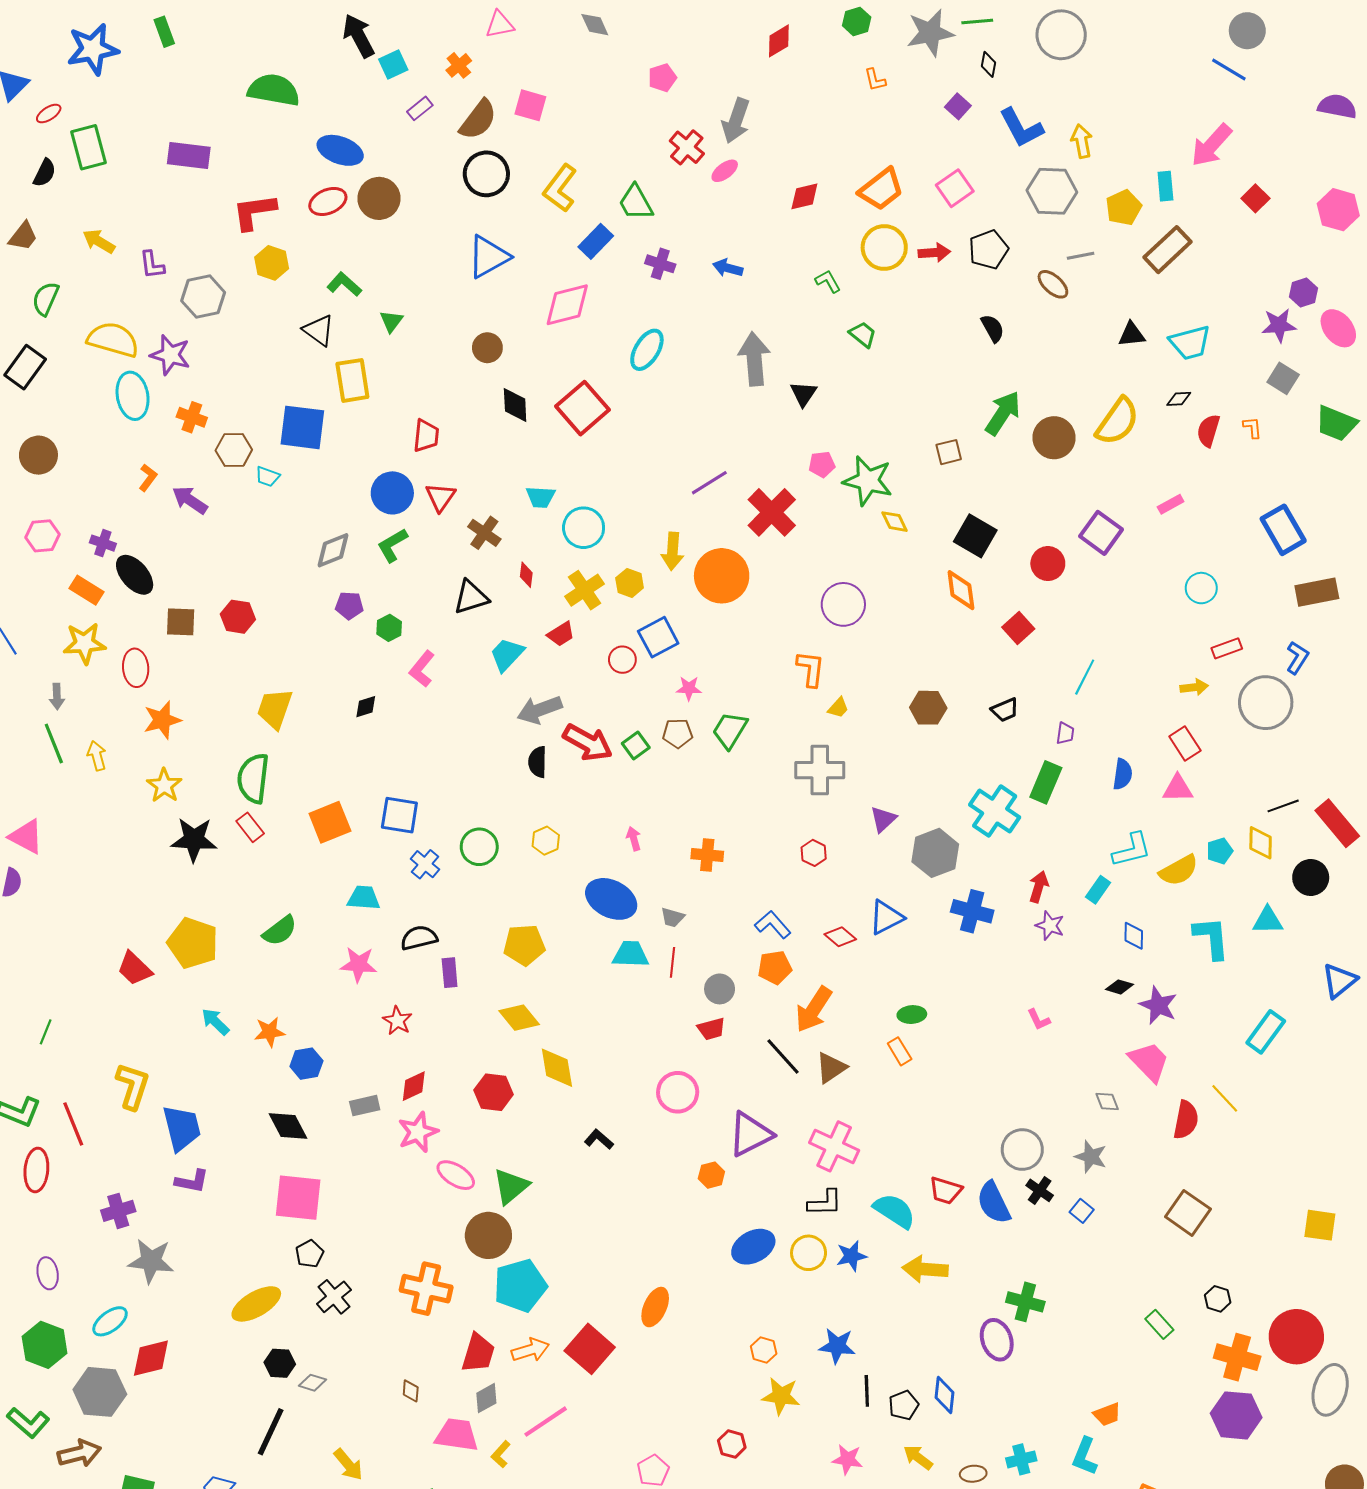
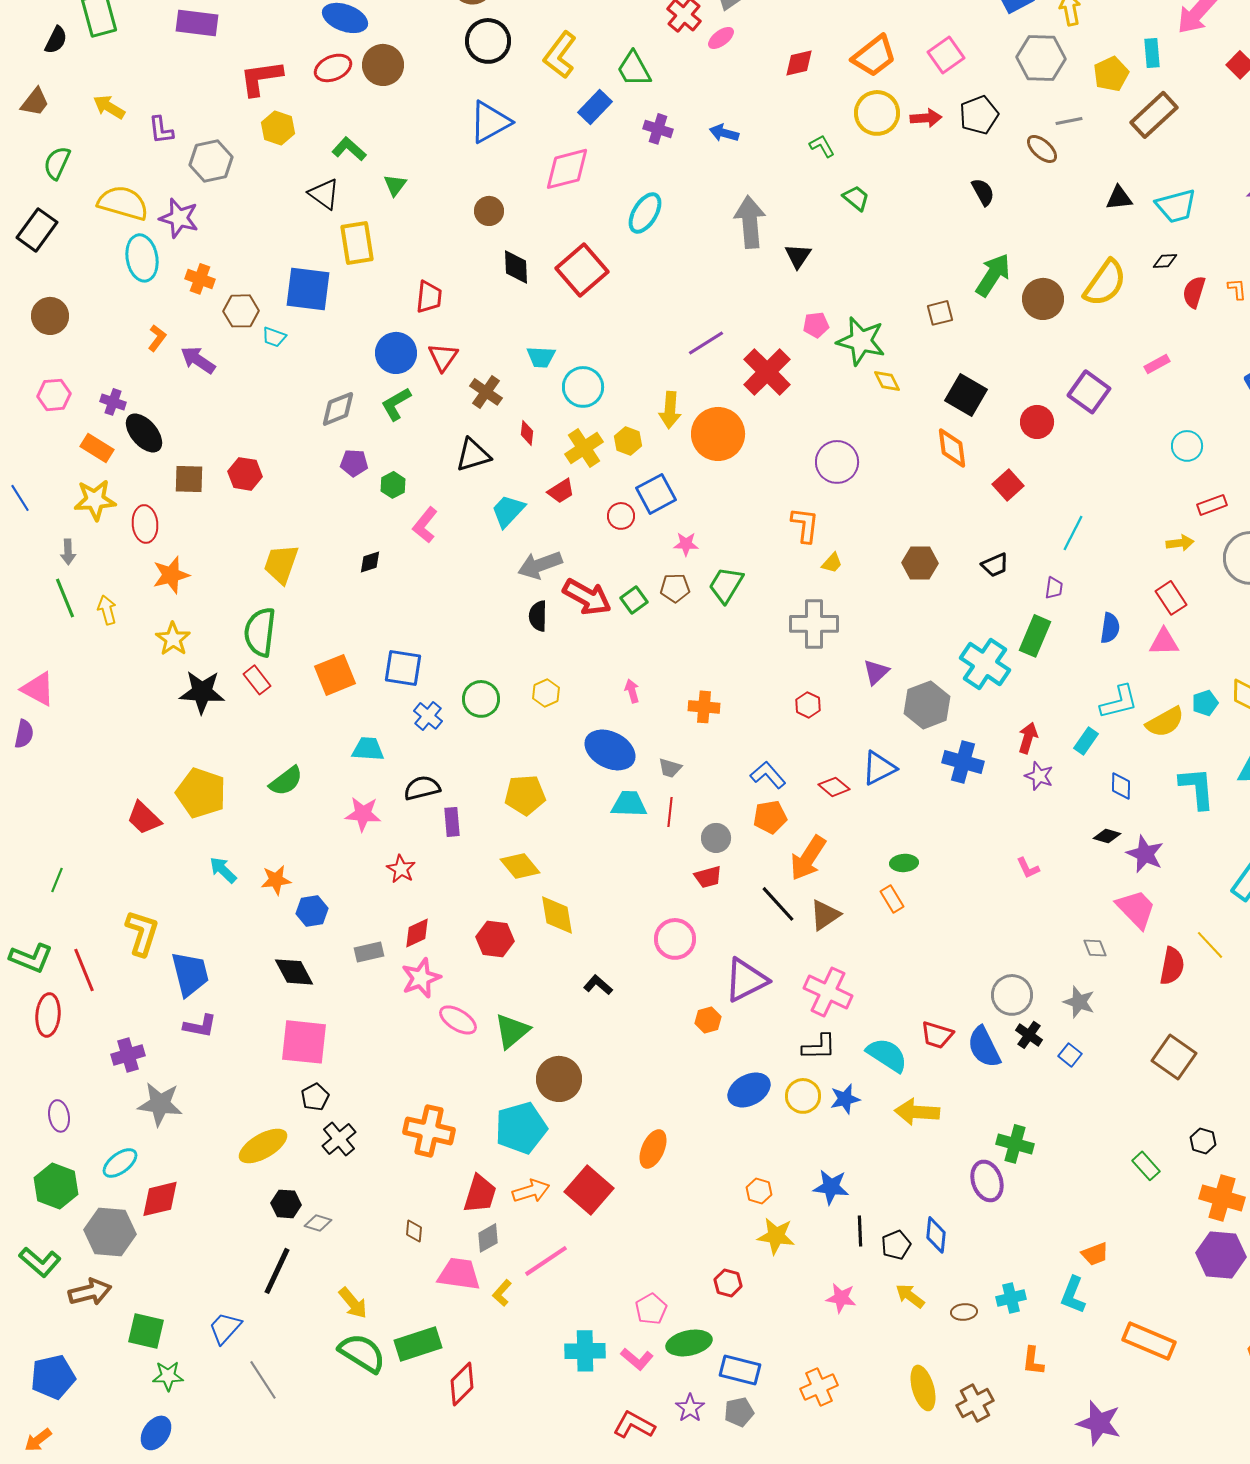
brown circle: (488, 1235) -> (559, 1079), moved

